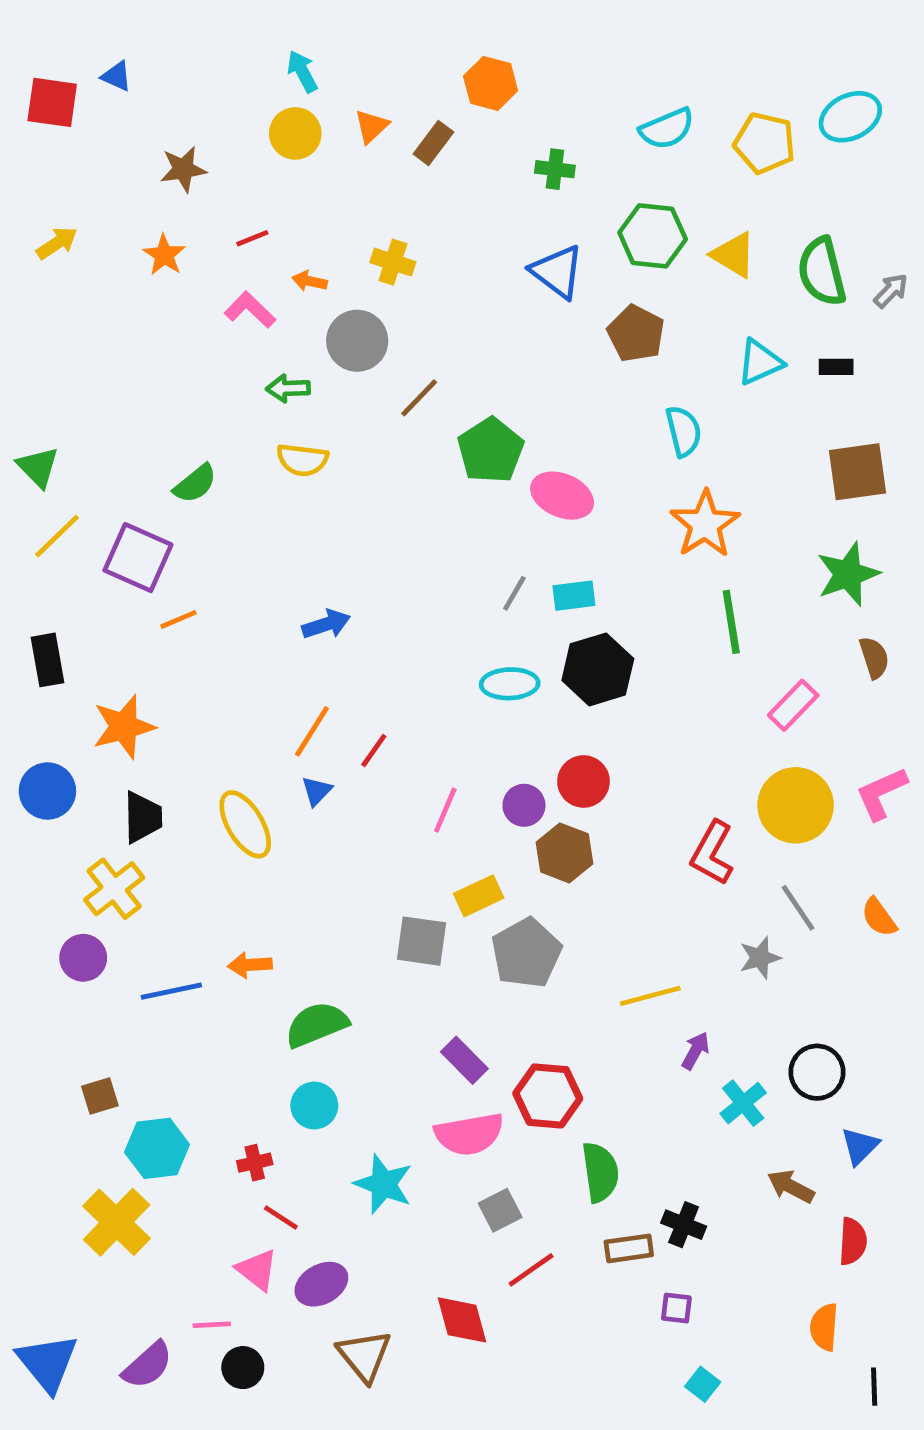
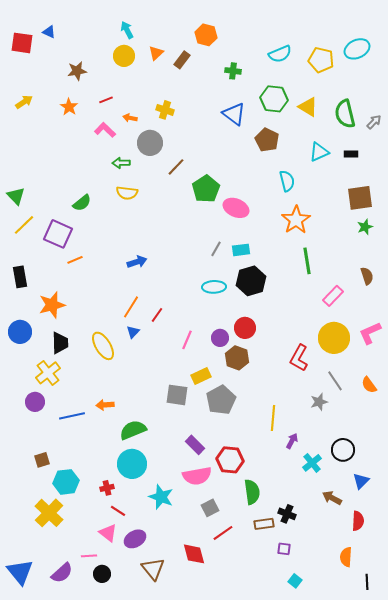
green star: (848, 574) -> (365, 227), moved, size x0.6
yellow line: (650, 996) -> (273, 418), turned -70
cyan circle: (314, 1105) -> (132, 464), size x1.5

